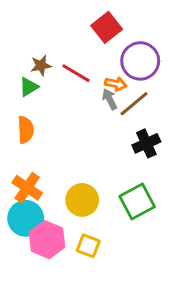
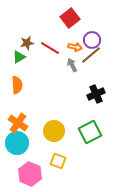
purple circle: (140, 61) -> (92, 40), size x0.7
orange arrow: (116, 84) -> (75, 47), moved
brown line: (134, 104) -> (91, 55), moved
pink hexagon: (47, 240) -> (30, 174), moved

